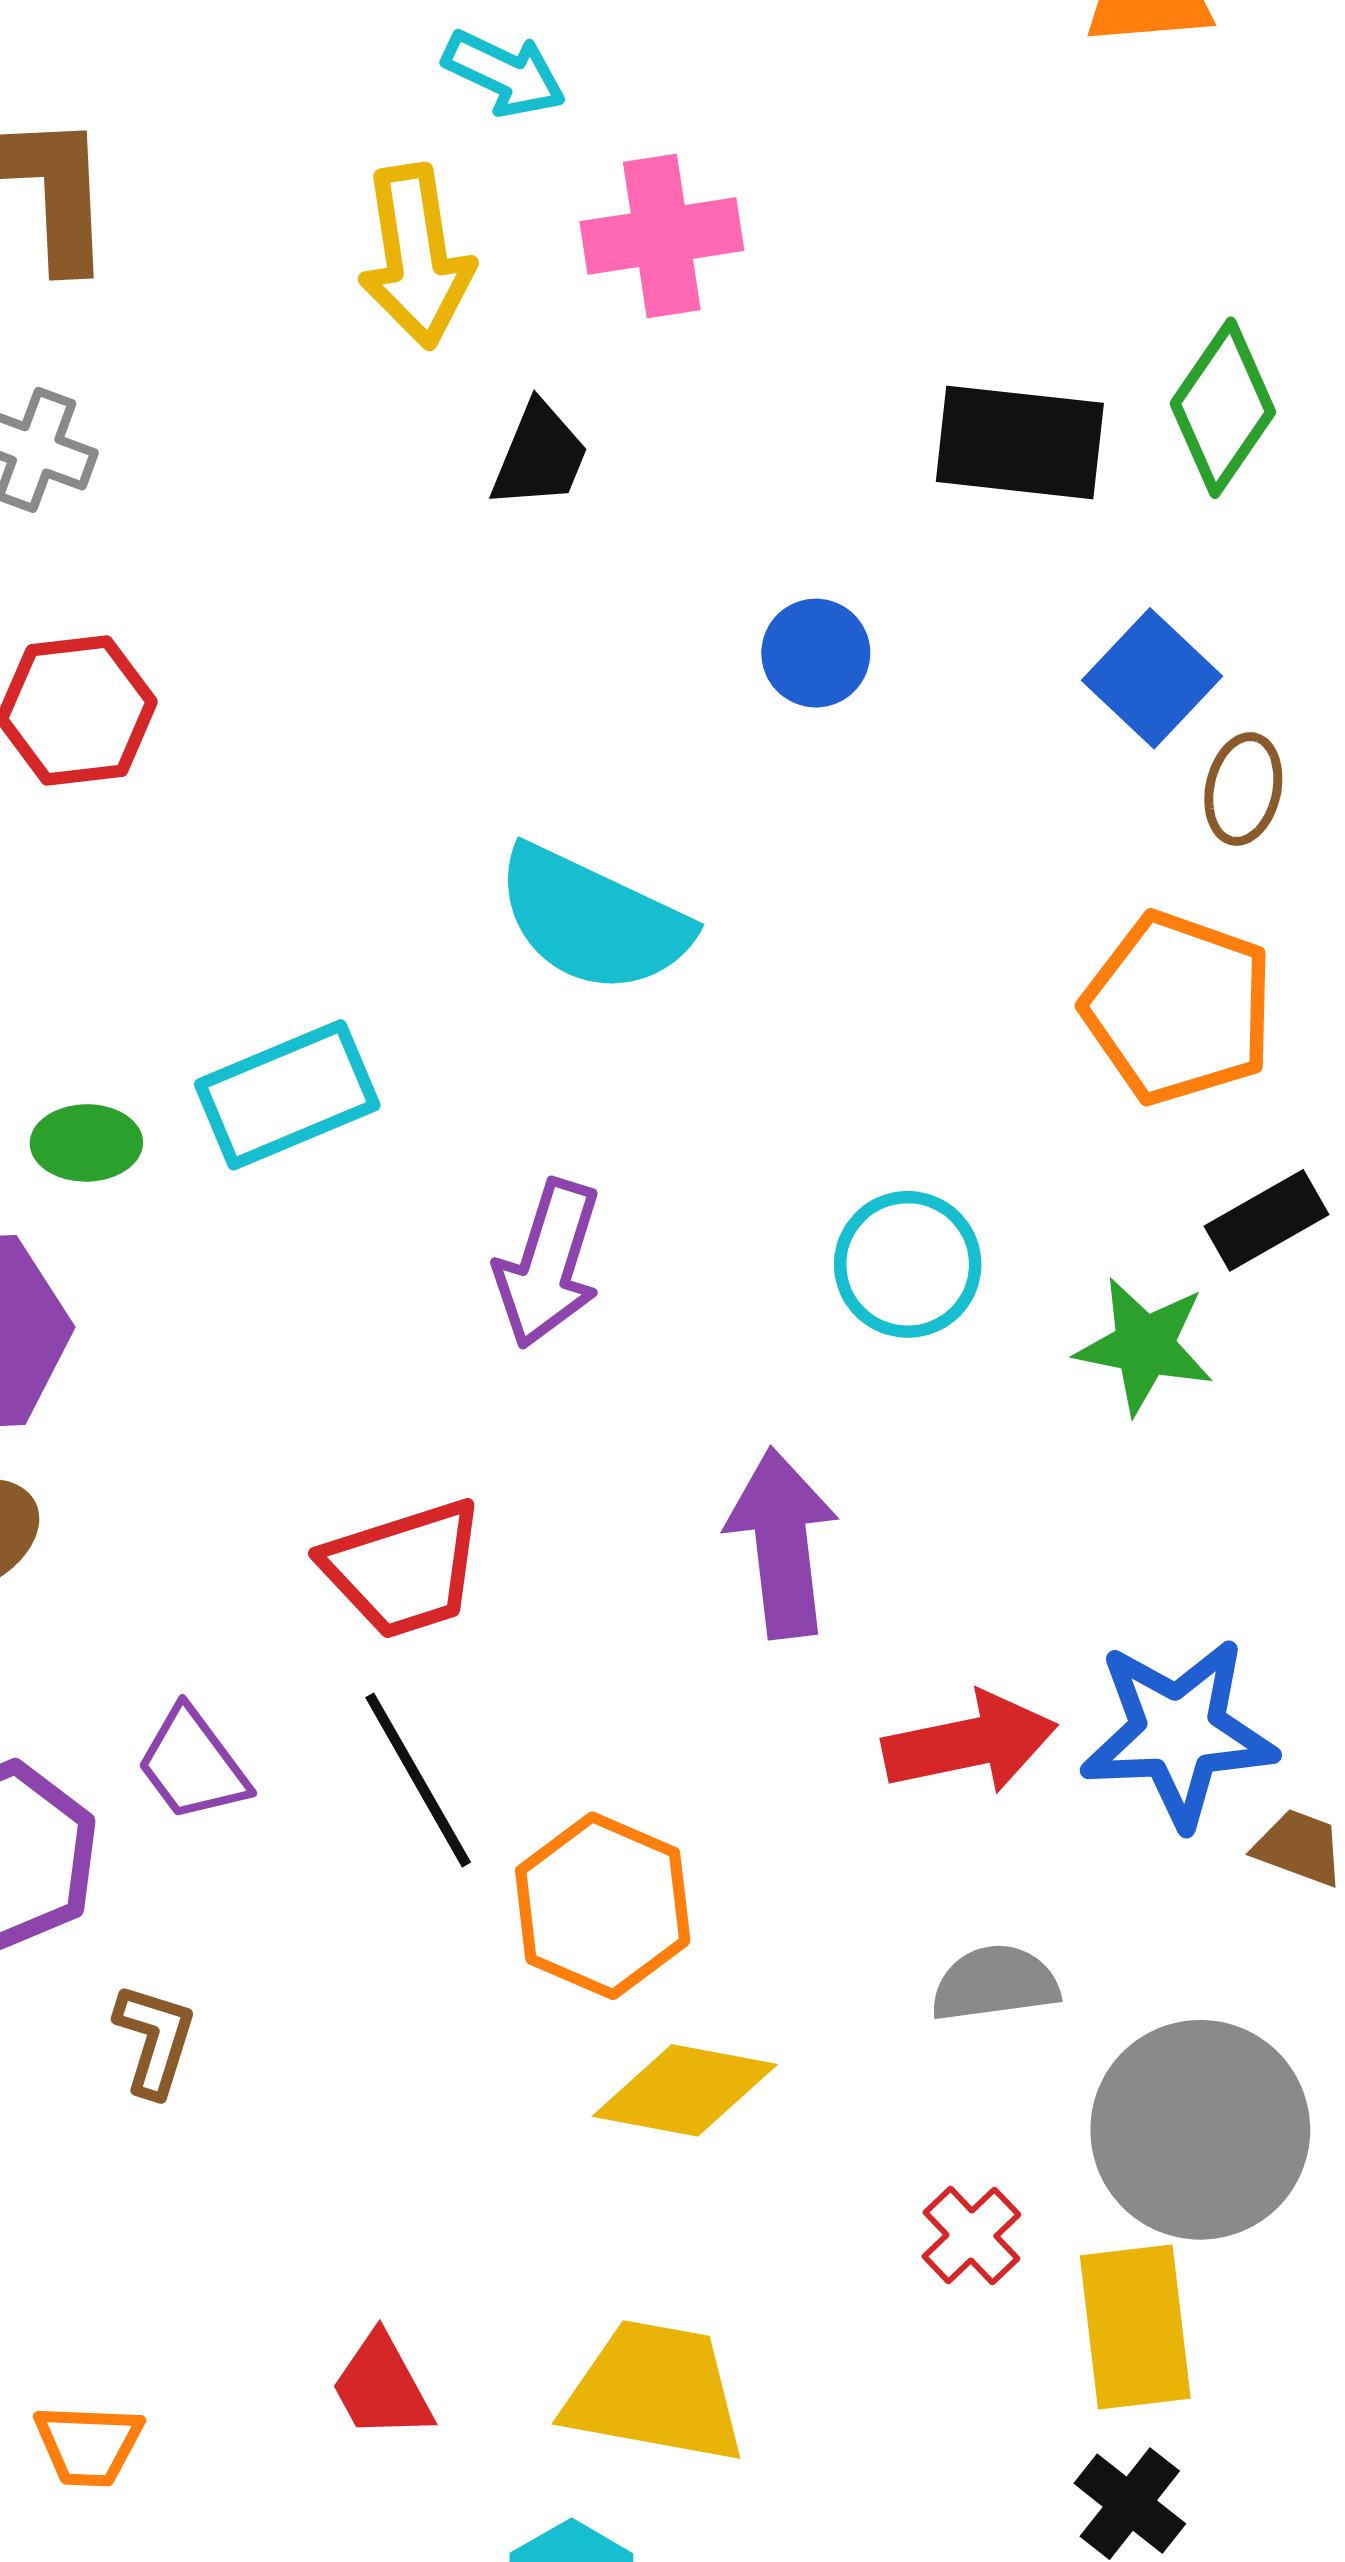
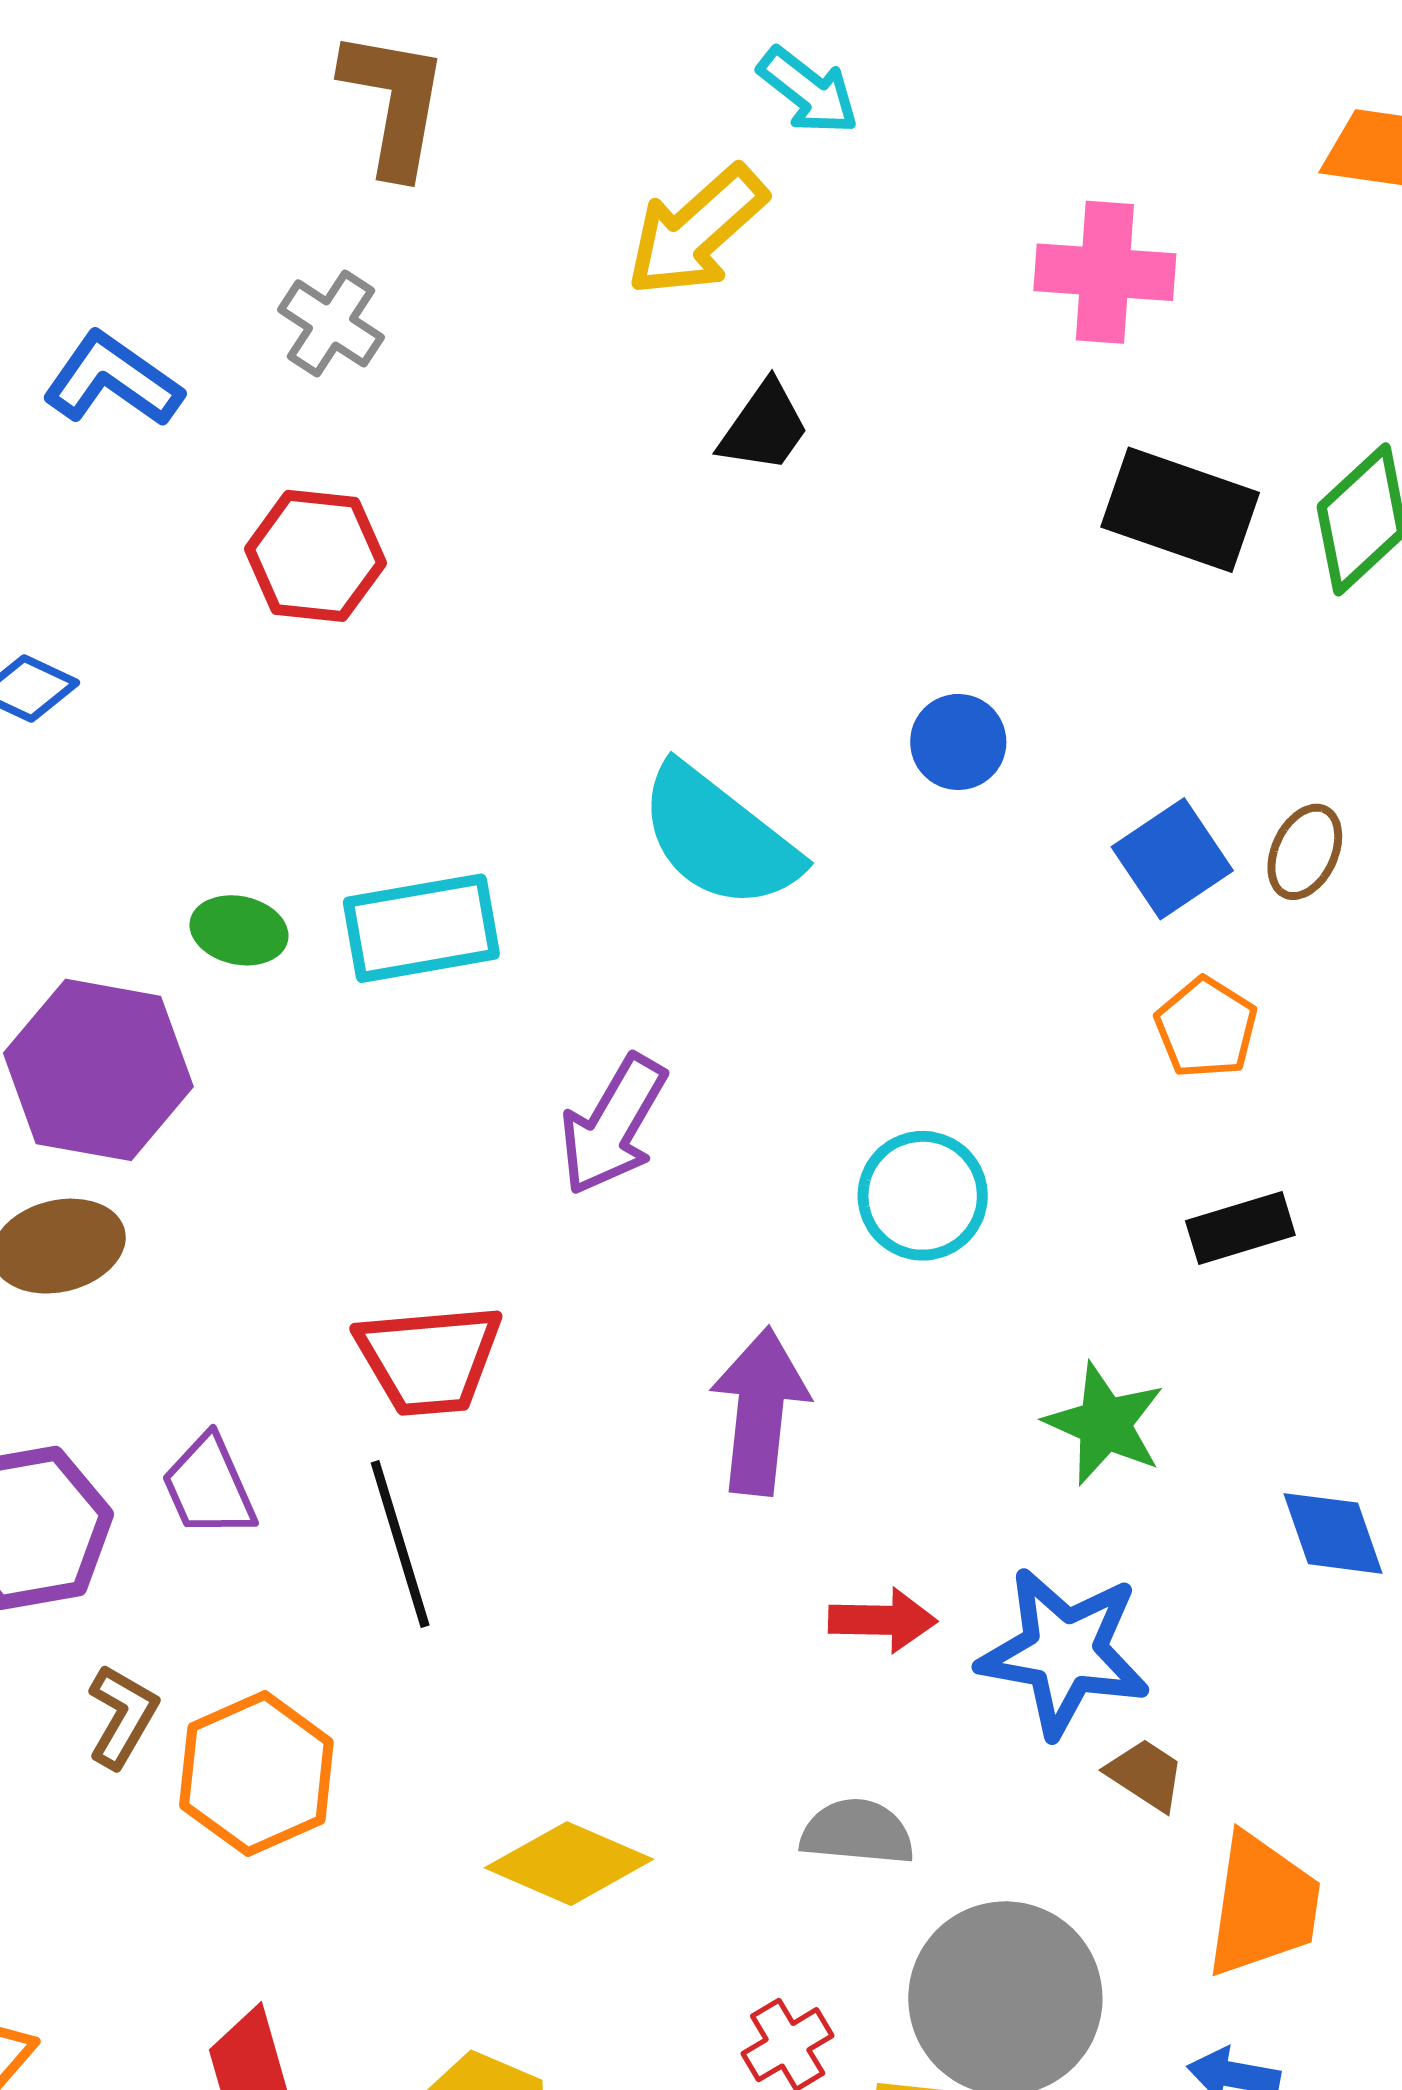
pink cross: (662, 236) -> (1105, 272), moved
yellow arrow: (416, 256) -> (697, 231), turned 44
blue circle: (816, 653) -> (958, 742), moved
blue square: (1152, 678) -> (1172, 859), moved
orange pentagon: (1179, 1008) -> (1206, 1028), size x0.6
green star: (1144, 1346) -> (1105, 1424), moved
red arrow: (970, 1743) -> (883, 1620), size x0.7
orange hexagon: (603, 1906) -> (256, 1774), moved

